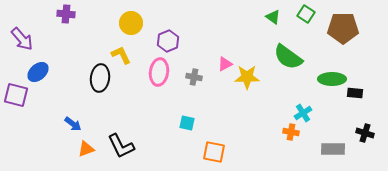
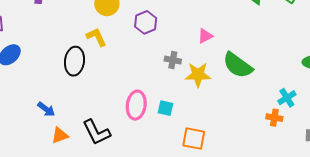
green semicircle: (288, 57) -> (238, 65), moved
pink triangle: (225, 64) -> (205, 36), moved
pink ellipse: (159, 72) -> (136, 105), moved
yellow star: (247, 77) -> (198, 75), moved

